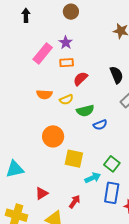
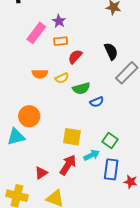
orange circle: (53, 136) -> (29, 116), moved
cyan triangle: (15, 169) -> (16, 137), moved
red arrow: (75, 202) -> (68, 165), moved, size x1.5

